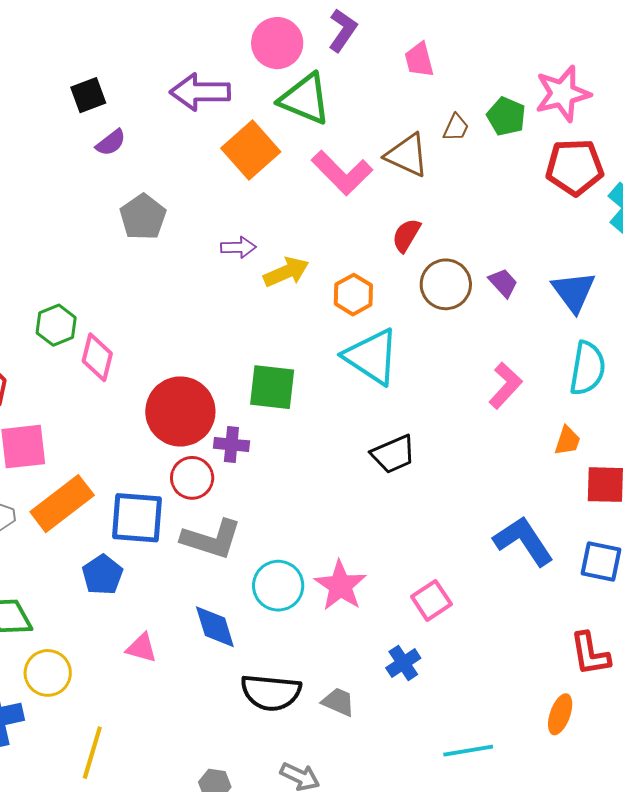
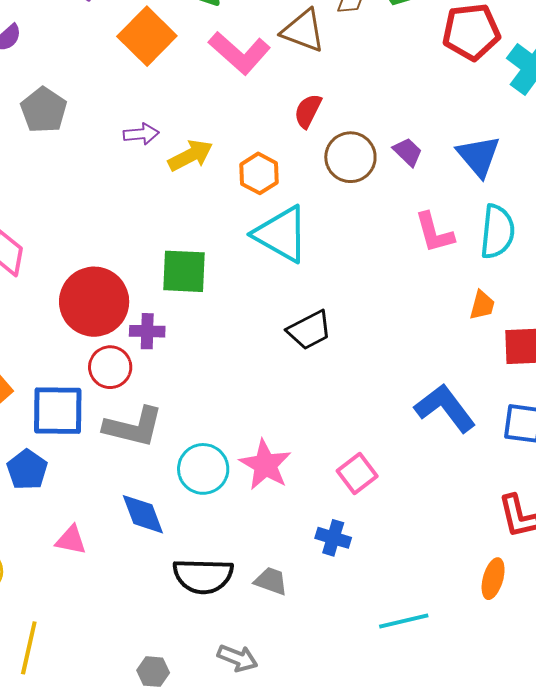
pink L-shape: (505, 386) -> (434, 233), moved, turned 126
blue cross: (403, 663) -> (333, 538), turned -36

